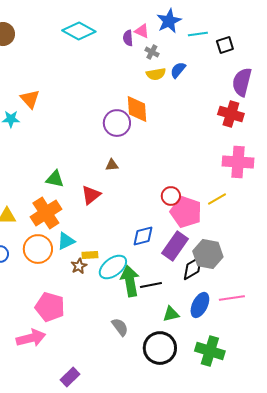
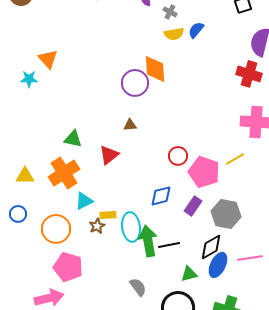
red circle: (171, 196) -> (178, 156), moved
purple rectangle: (175, 246) -> (193, 206), size x0.7
orange circle: (38, 249) -> (56, 229), moved
cyan ellipse: (113, 267) -> (131, 227), turned -60
black diamond: (193, 268) -> (211, 247), moved

